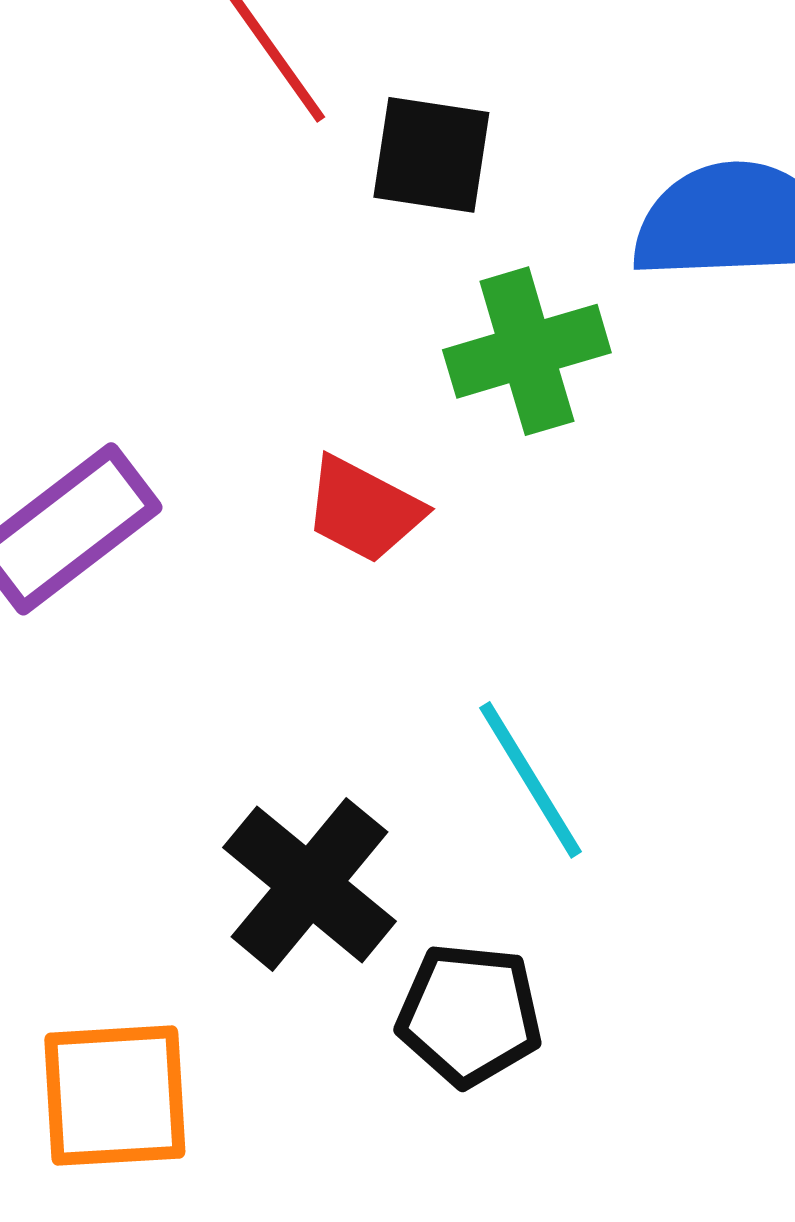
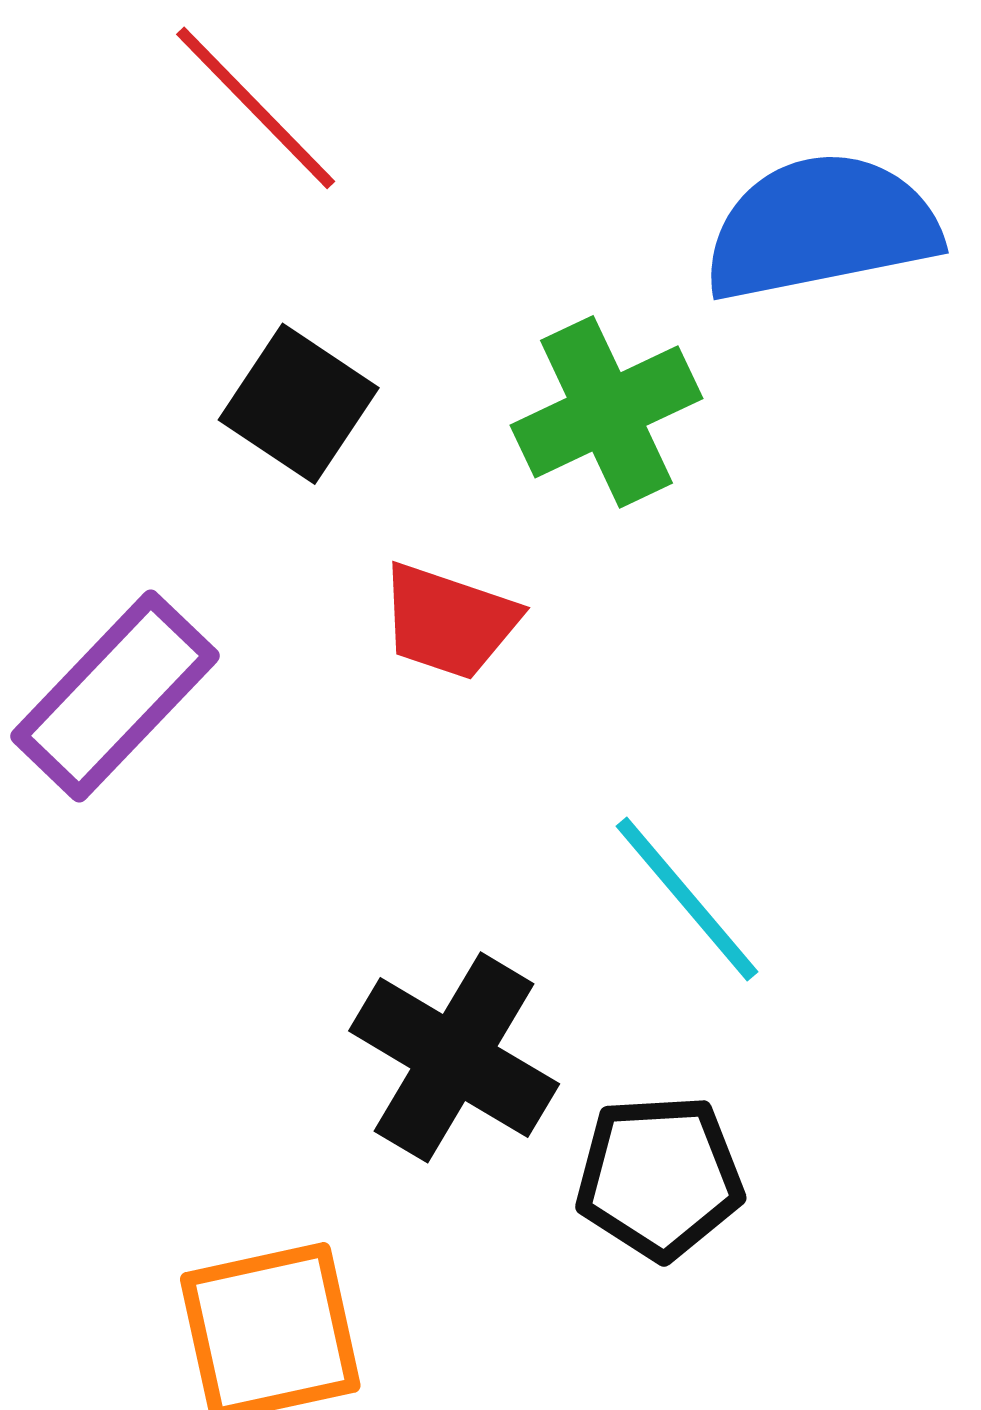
black square: (431, 155) -> (299, 404), moved, turned 34

